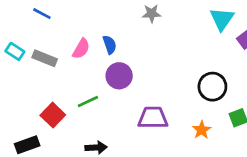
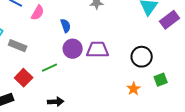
pink semicircle: (81, 49) -> (38, 13), moved
gray rectangle: (45, 58) -> (18, 46), moved
purple trapezoid: (153, 118) -> (98, 50), moved

